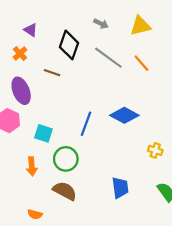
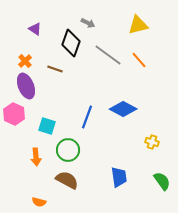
gray arrow: (101, 24) -> (88, 23), moved
orange cross: (20, 53) -> (25, 61), moved

